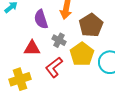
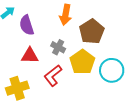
purple semicircle: (41, 19) -> (27, 25), moved

